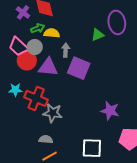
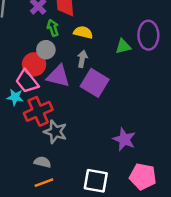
green arrow: (38, 28) -> (53, 28), turned -96
yellow semicircle: (52, 33) -> (83, 32), moved
pink trapezoid: (18, 47) -> (27, 81), moved
red cross: (36, 98) -> (38, 111), turned 35

